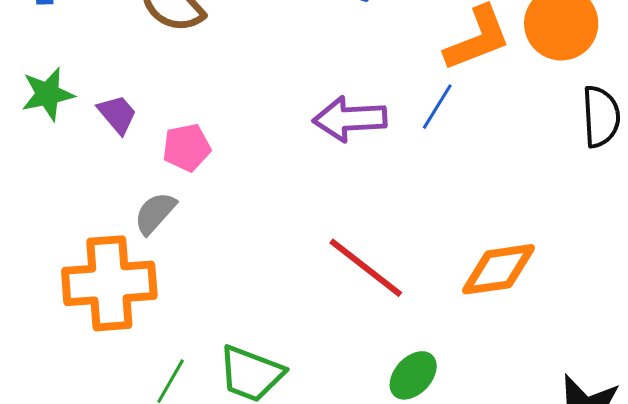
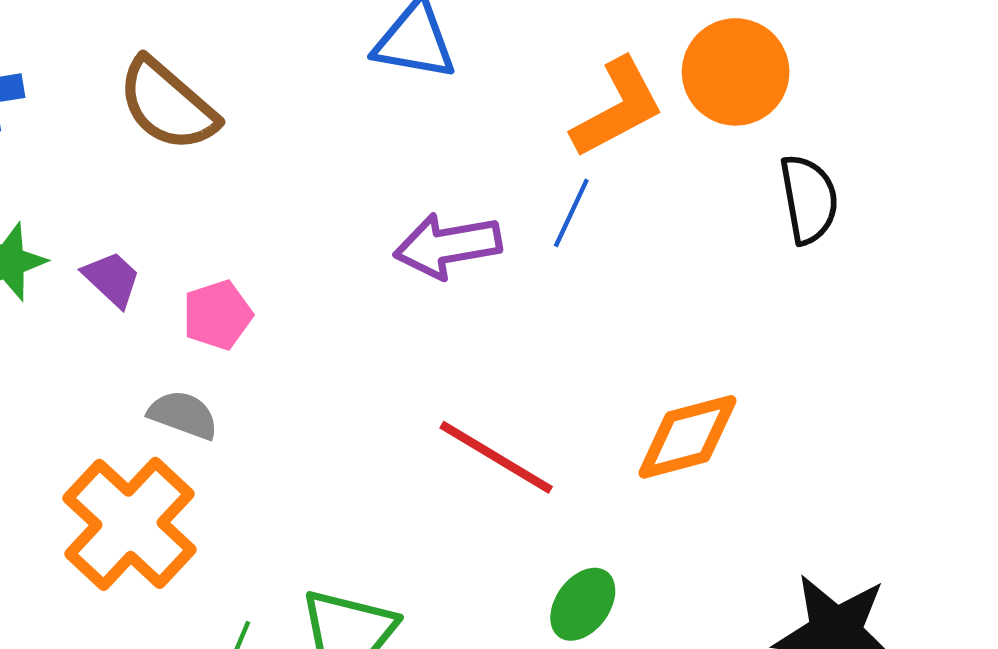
gray semicircle: (155, 213) -> (183, 415), turned 75
orange cross: (109, 283) -> (130, 524), turned -36

